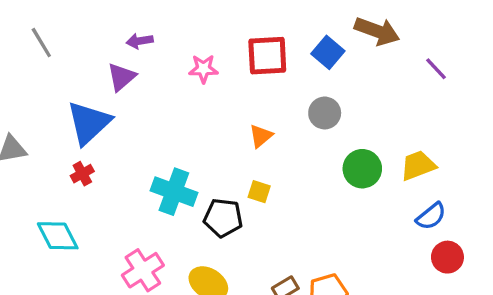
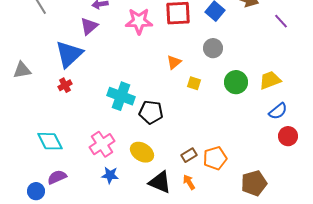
pink star: (203, 69) -> (139, 21), size x1.5
yellow square: (259, 192) -> (194, 83), moved
cyan diamond: (58, 236) -> (50, 141), moved

